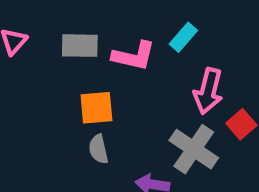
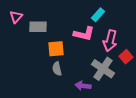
gray rectangle: (80, 46) -> (38, 27), moved
pink L-shape: (134, 56) -> (84, 34), moved

